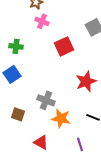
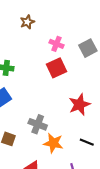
pink cross: (42, 21) -> (56, 44), moved

